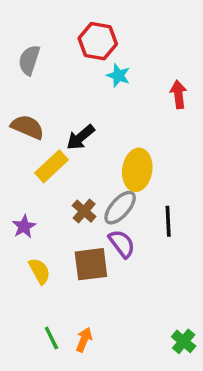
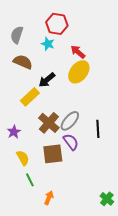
cyan star: (118, 75) -> (48, 44), moved
red arrow: (178, 94) -> (78, 52), moved, turned -42
brown semicircle: (27, 127) -> (23, 62), moved
yellow ellipse: (137, 170) -> (79, 72), moved, turned 30
brown cross: (84, 211) -> (49, 123), size x1.5
green line: (51, 338) -> (30, 180), moved

